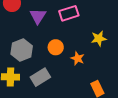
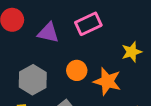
purple triangle: (38, 16) -> (48, 33), turned -42
orange star: (78, 58) -> (107, 81), size x1.5

